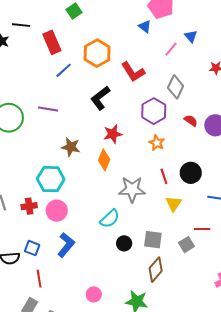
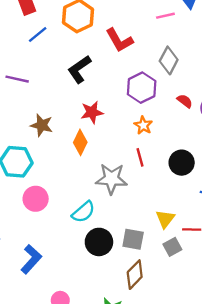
pink line: (171, 49) -> (165, 16), turned 35
red line: (164, 176) -> (140, 157), moved
yellow triangle: (174, 204) -> (165, 219), moved
pink circle: (57, 211) -> (36, 199), moved
black circle: (124, 243) -> (99, 242), size x1.5
blue L-shape: (66, 245) -> (31, 259), moved

